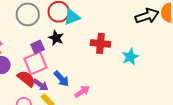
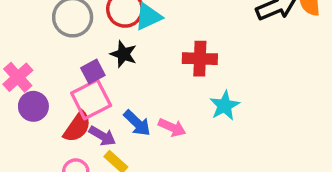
cyan star: (130, 57) -> (225, 106), moved
red semicircle: (26, 79) -> (77, 127), turned 90
pink arrow: (82, 92) -> (172, 127), moved, turned 63

